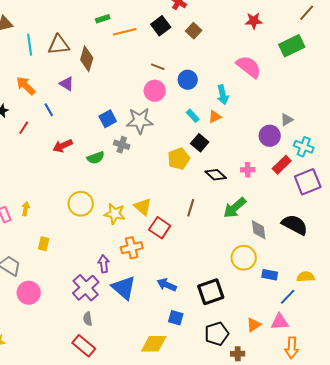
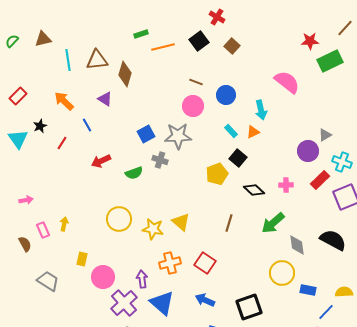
red star: (254, 21) -> (310, 41), moved
red square: (160, 228) -> (205, 263), moved
pink circle: (29, 293) -> (103, 277), moved

